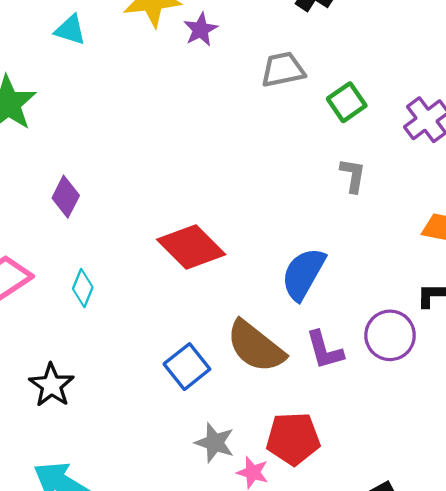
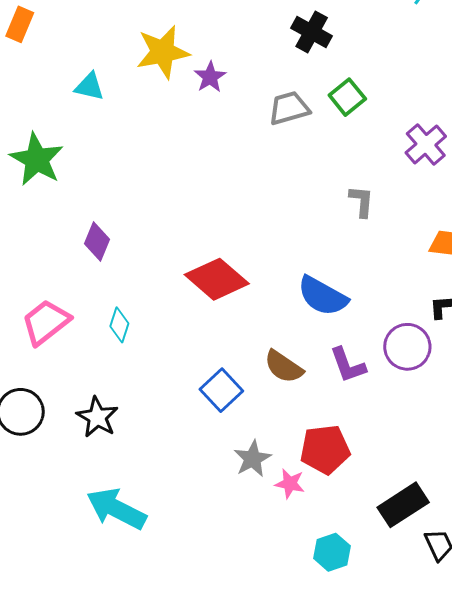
green square: (347, 102) -> (347, 97), moved
blue semicircle: (303, 274) -> (323, 296), turned -86
brown semicircle: (256, 346) -> (284, 367), size x0.7
gray star: (215, 443) -> (253, 459), turned 30

